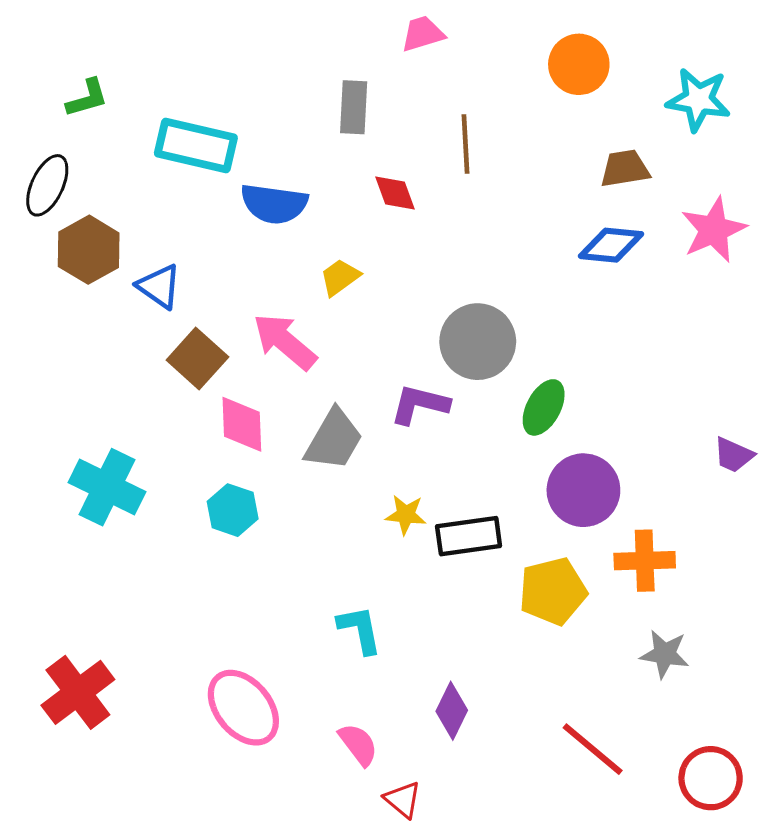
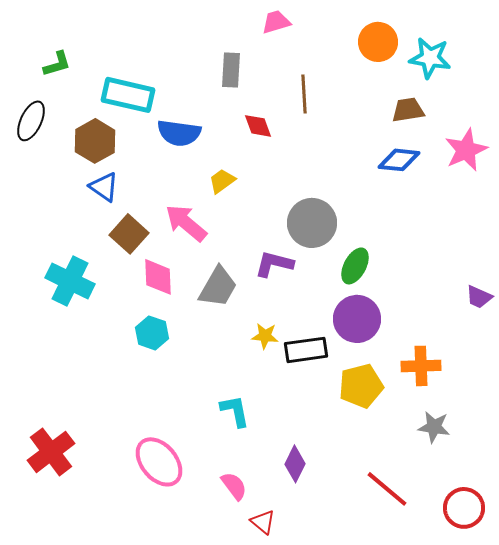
cyan star: (698, 100) -> (430, 58), moved
brown hexagon: (89, 250) -> (95, 141), moved
cyan cross: (107, 487) -> (70, 281), moved
purple circle: (583, 490) -> (357, 319), moved

